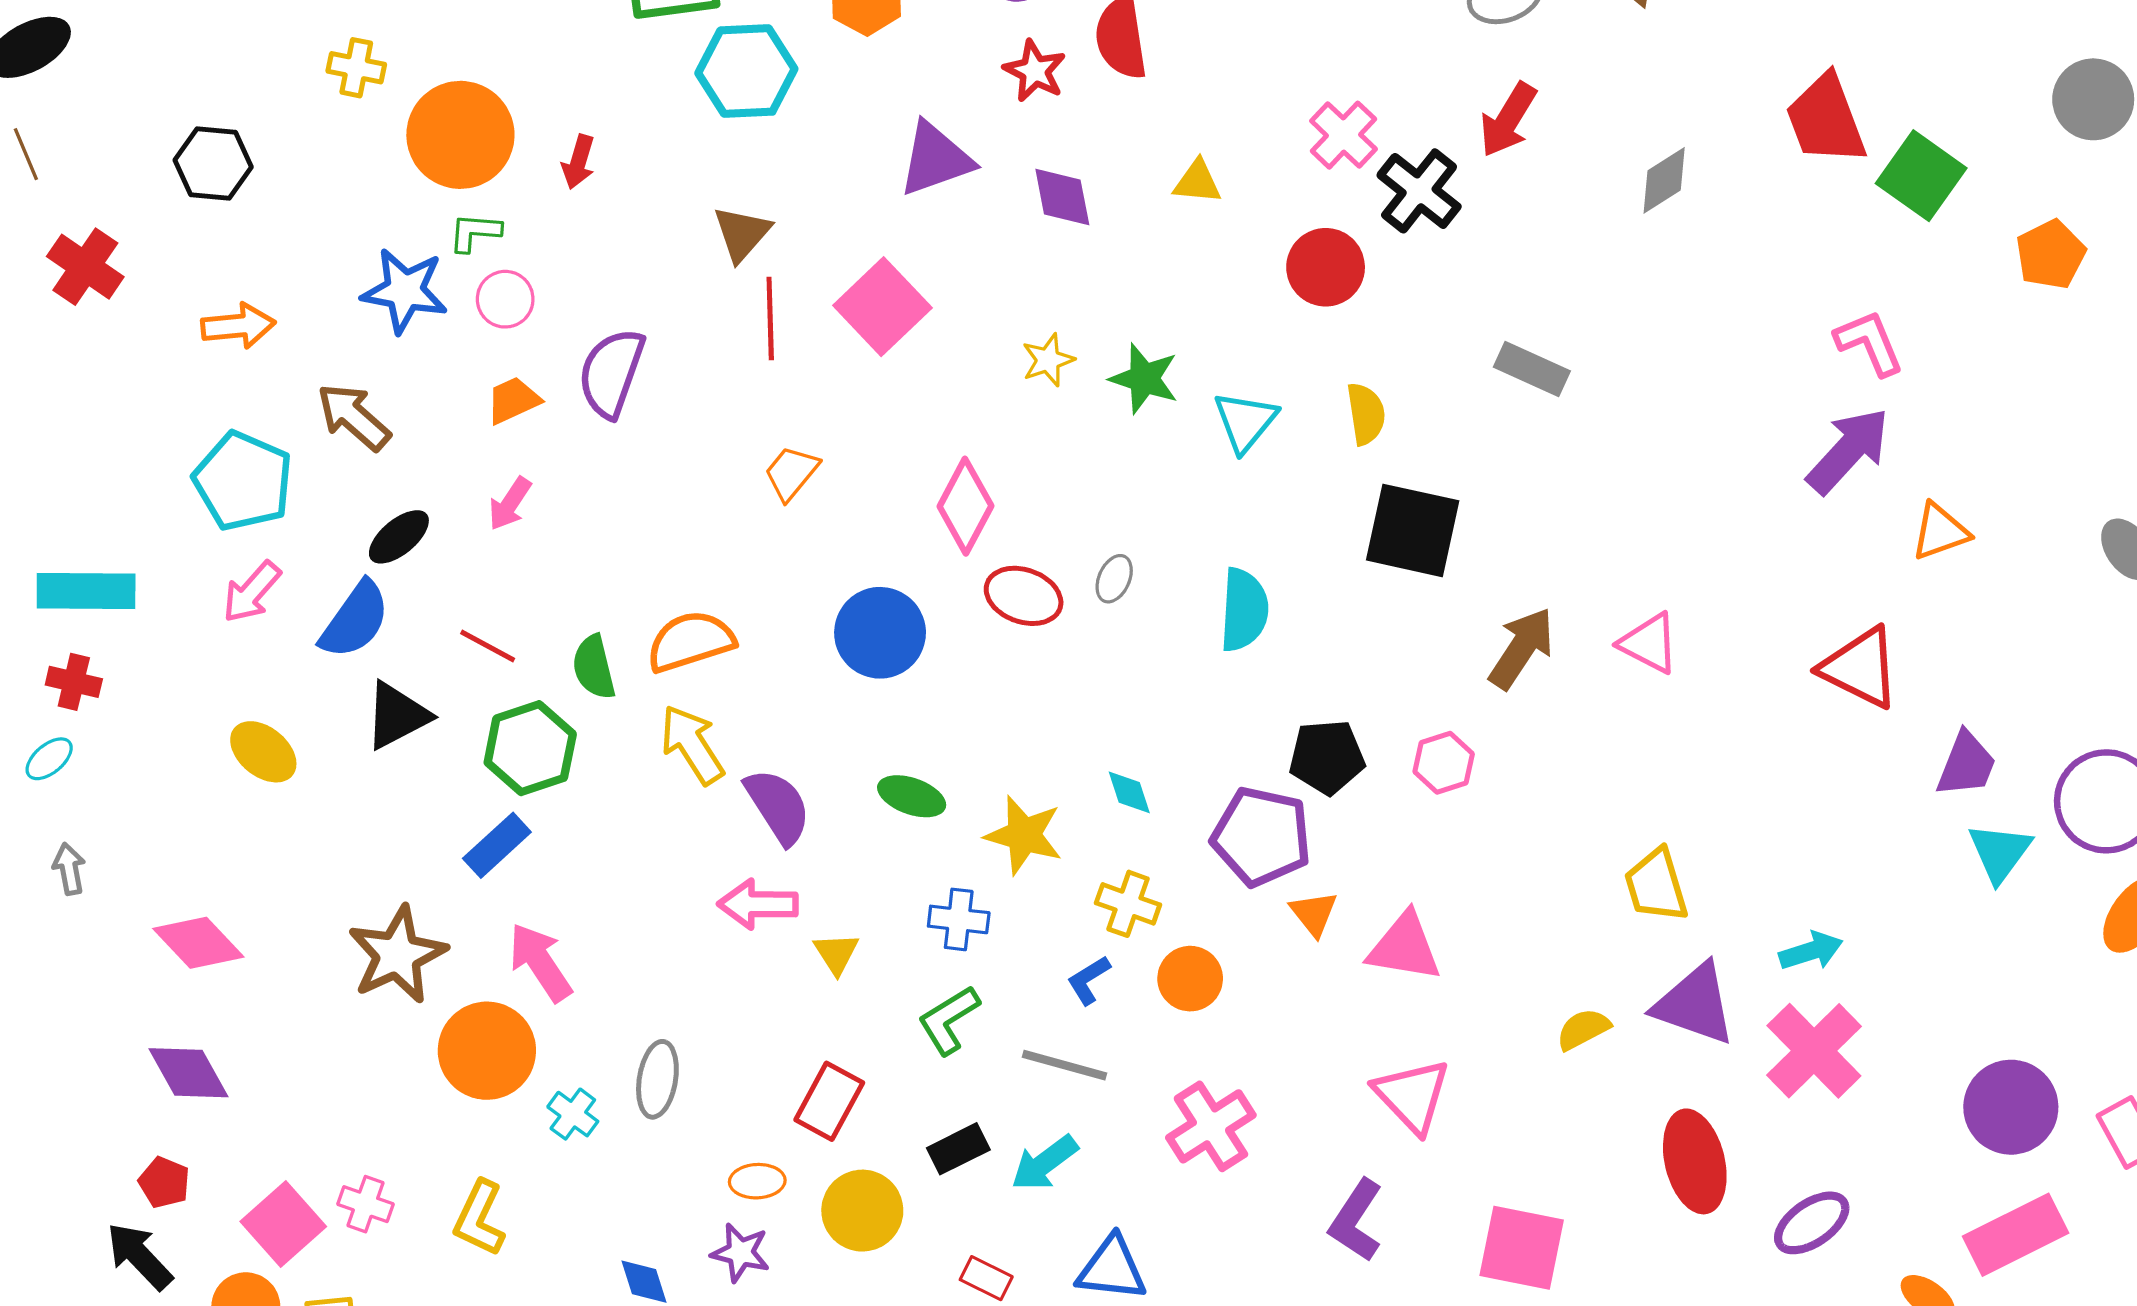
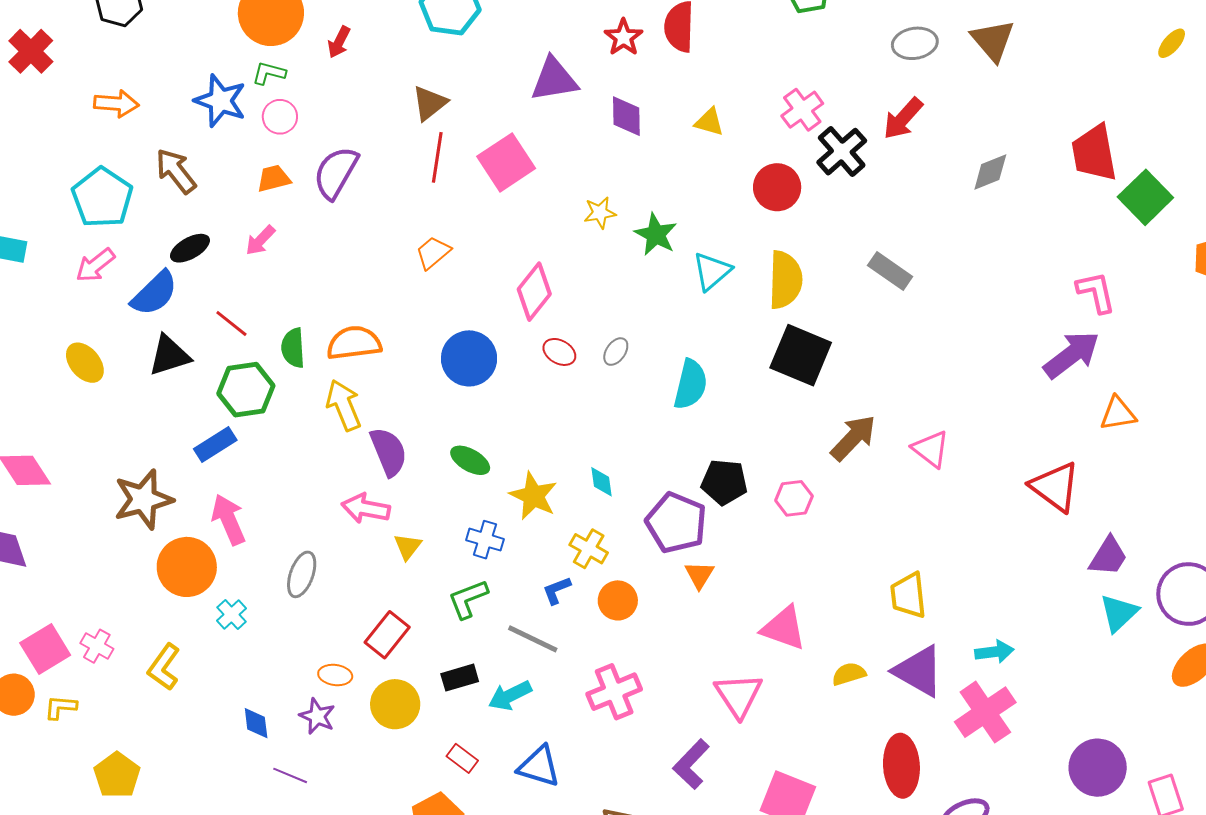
yellow semicircle: (1366, 414) -> (785, 280), size x1.5
red ellipse: (1024, 596) -> (559, 352), size x0.7
pink triangle: (1404, 947) -> (784, 628), moved
gray ellipse: (657, 1079) -> (302, 574), moved

